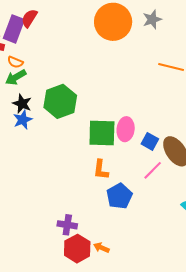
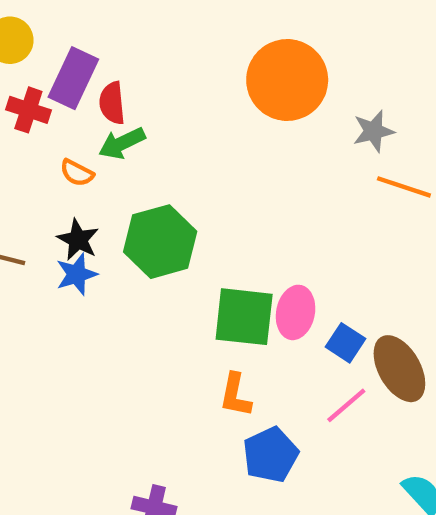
red semicircle: (29, 18) -> (112, 103), moved, turned -42
gray star: (152, 19) -> (373, 131), moved
orange semicircle: (15, 62) -> (77, 173), moved
green arrow: (16, 77) -> (122, 143), moved

